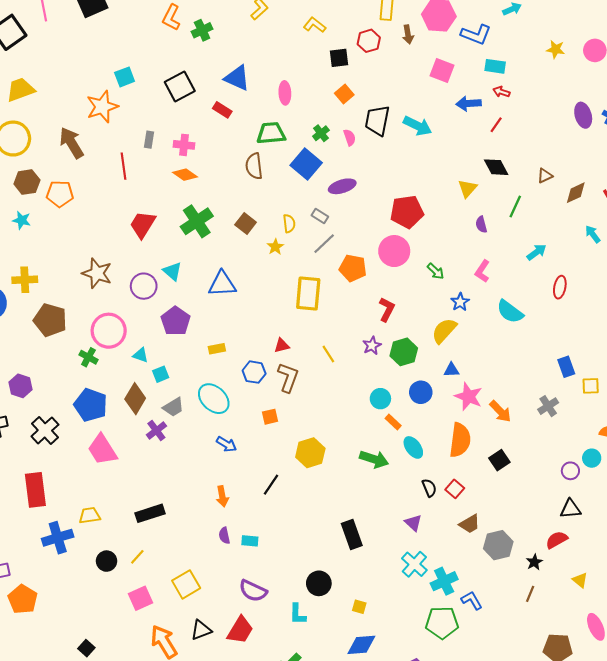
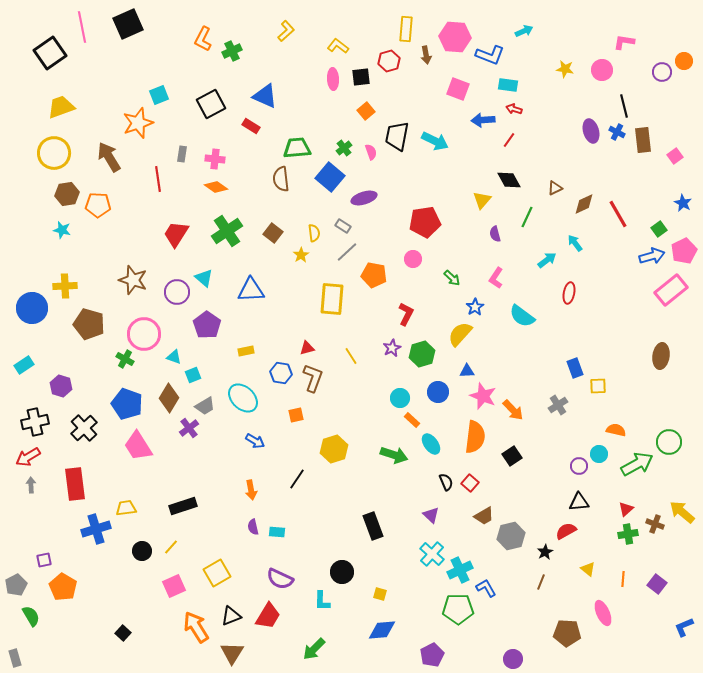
pink ellipse: (285, 93) -> (333, 79), moved
cyan arrow: (593, 234) -> (575, 243), moved
pink circle: (394, 251) -> (413, 259), size x0.6

